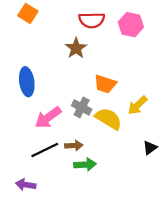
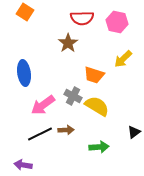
yellow arrow: (138, 105) -> (123, 59), moved
green arrow: (85, 165) -> (99, 147), moved

